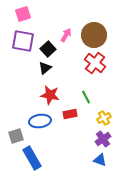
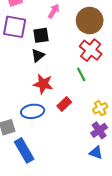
pink arrow: (66, 35) -> (54, 11), moved
black square: (48, 49) -> (41, 35), turned 35
green line: (86, 97) -> (81, 74), moved
red rectangle: (70, 114) -> (64, 104), turned -32

